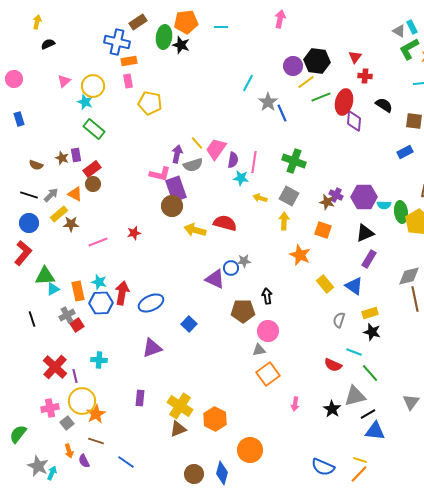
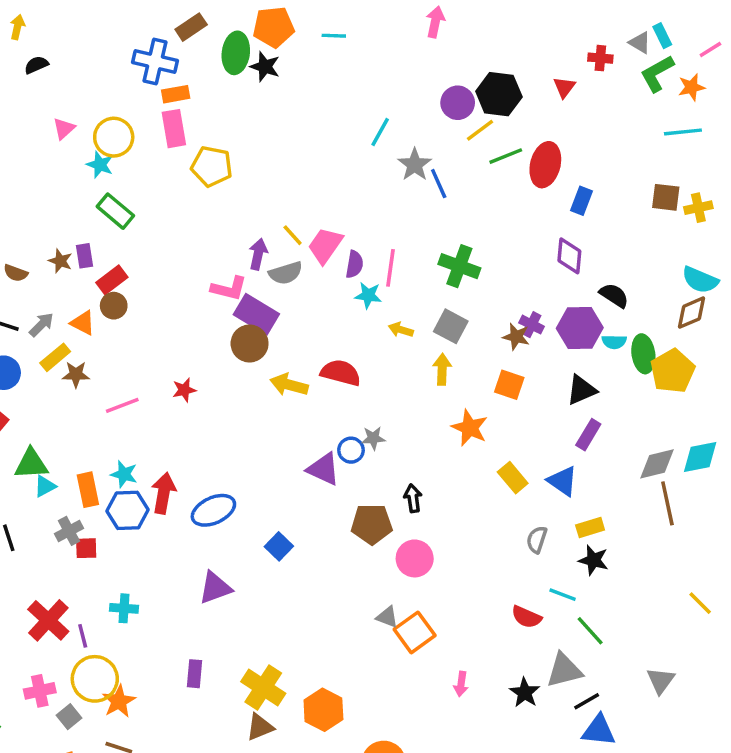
red cross: (365, 76) -> (600, 58), moved
pink rectangle: (128, 81) -> (174, 129), size x1.5
black semicircle: (384, 105) -> (614, 295), moved
purple diamond: (354, 121) -> (569, 256), moved
blue rectangle: (405, 152) -> (581, 201), moved, turned -42
purple rectangle: (176, 189) -> (256, 314), turned -40
red square: (77, 325) -> (86, 548), turned 32
gray triangle: (259, 350) -> (387, 617), moved, turned 32

